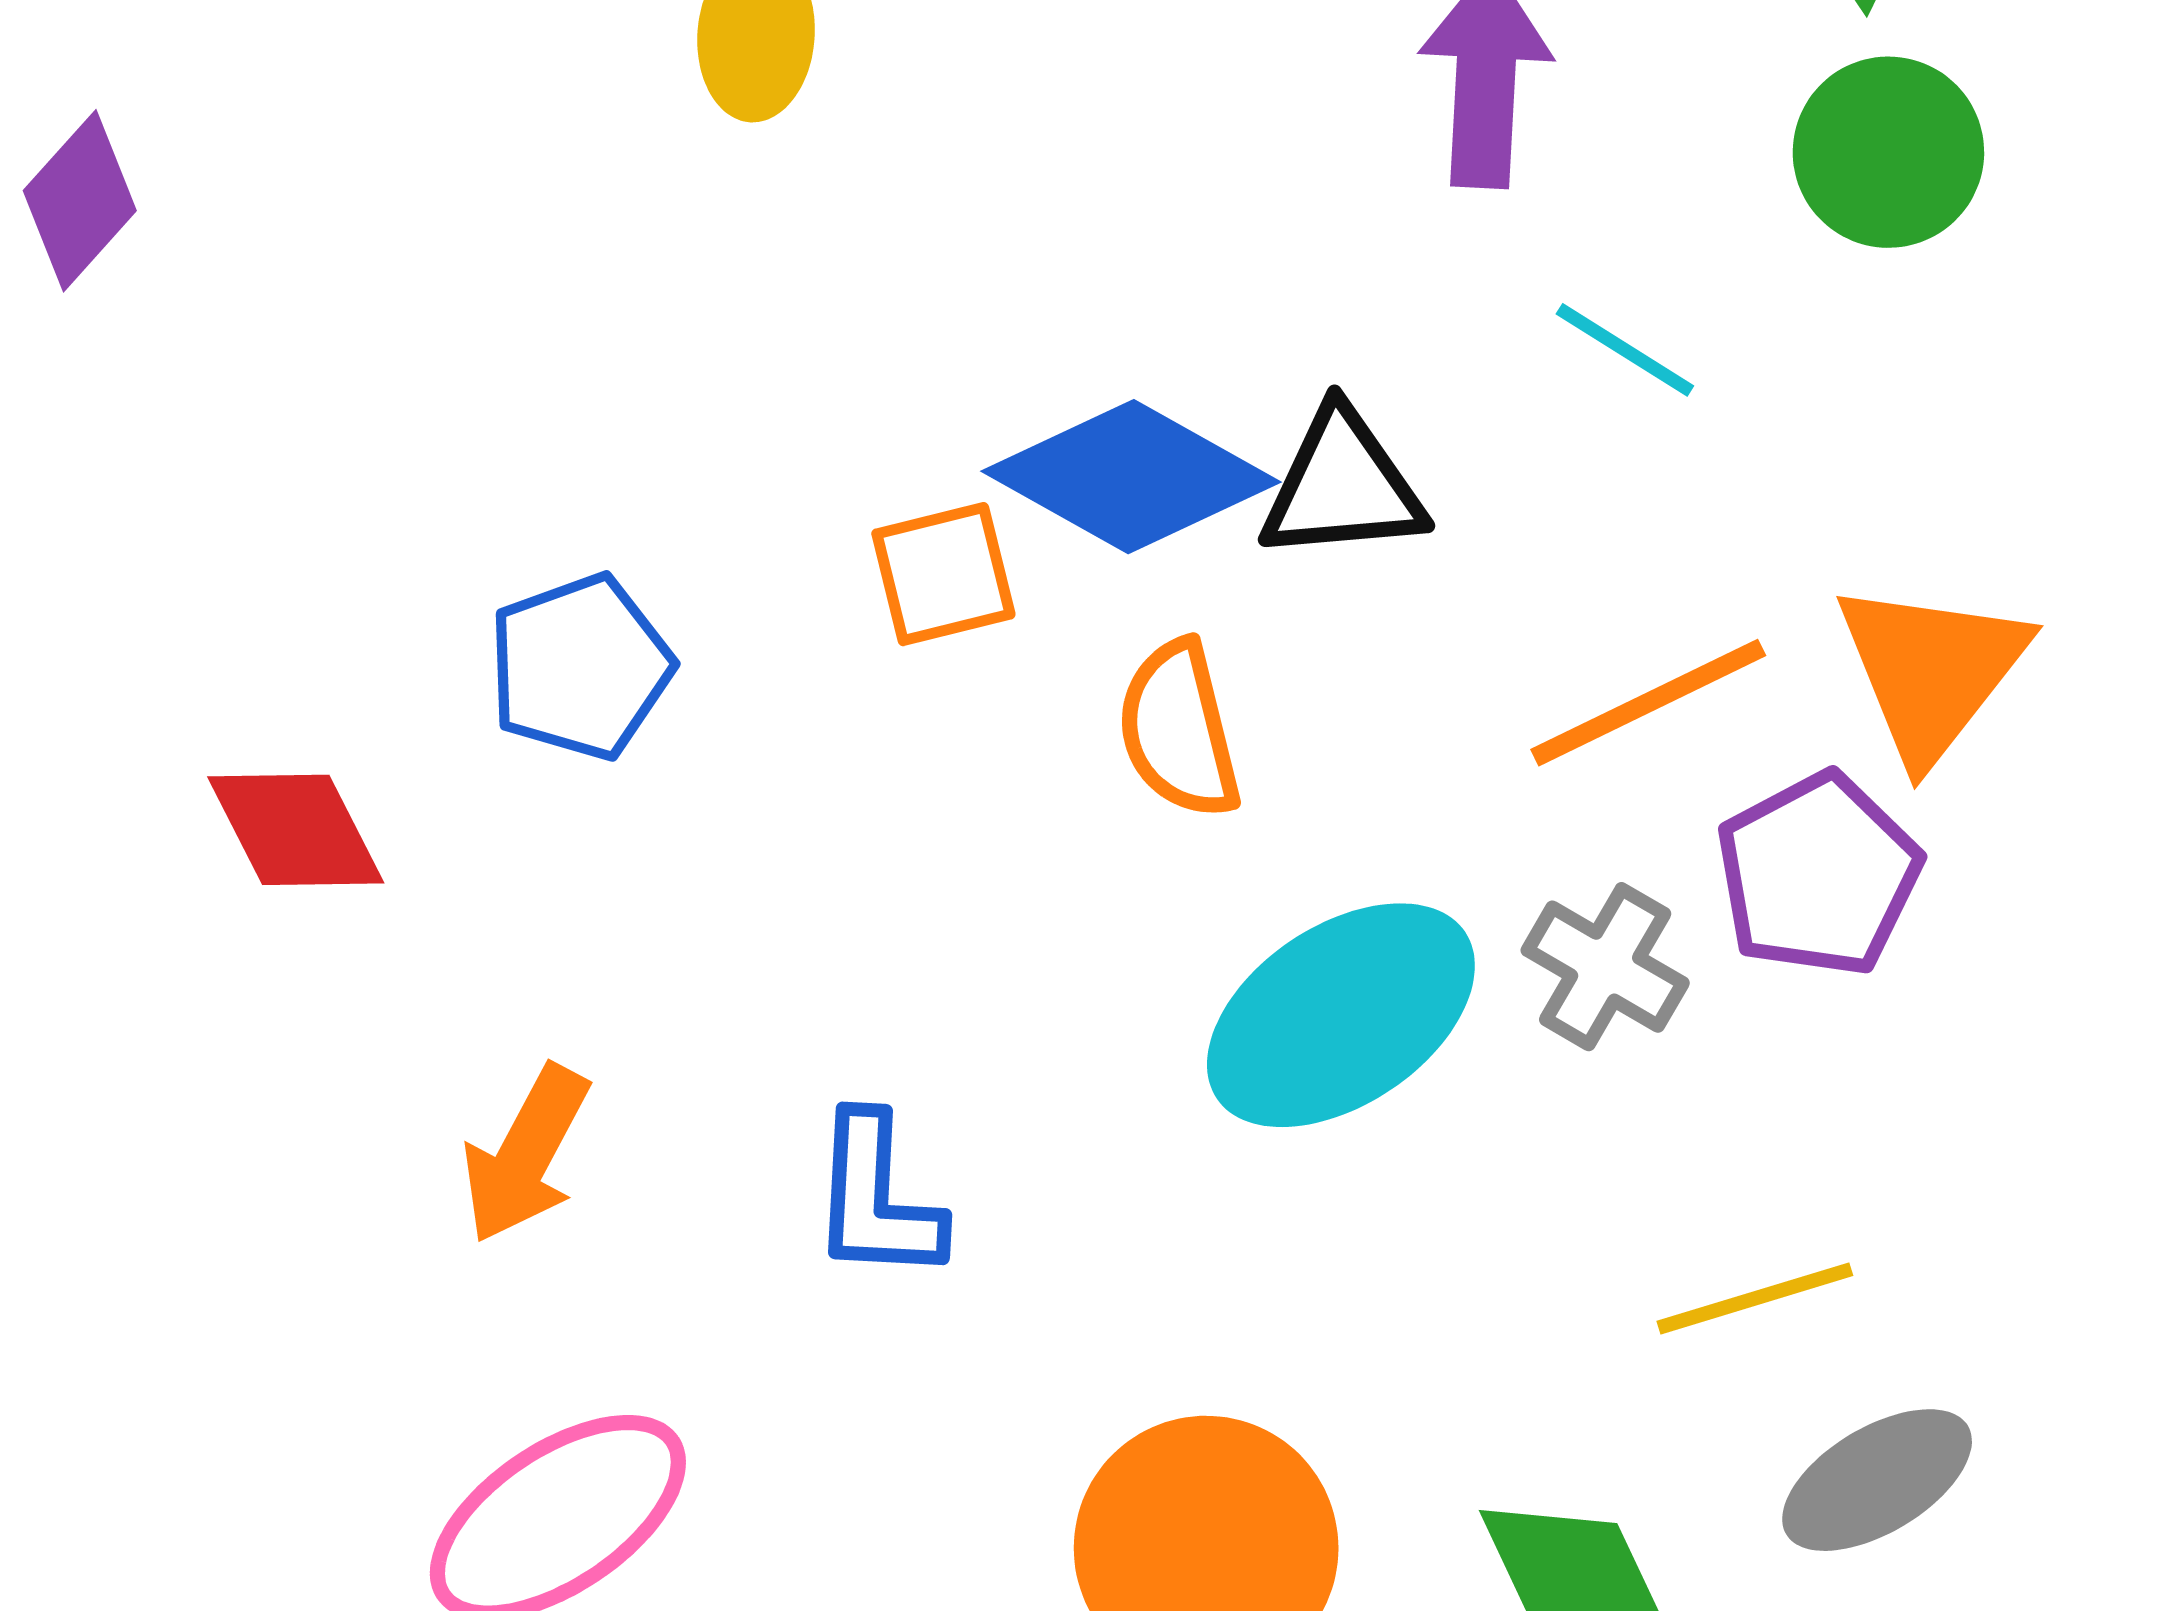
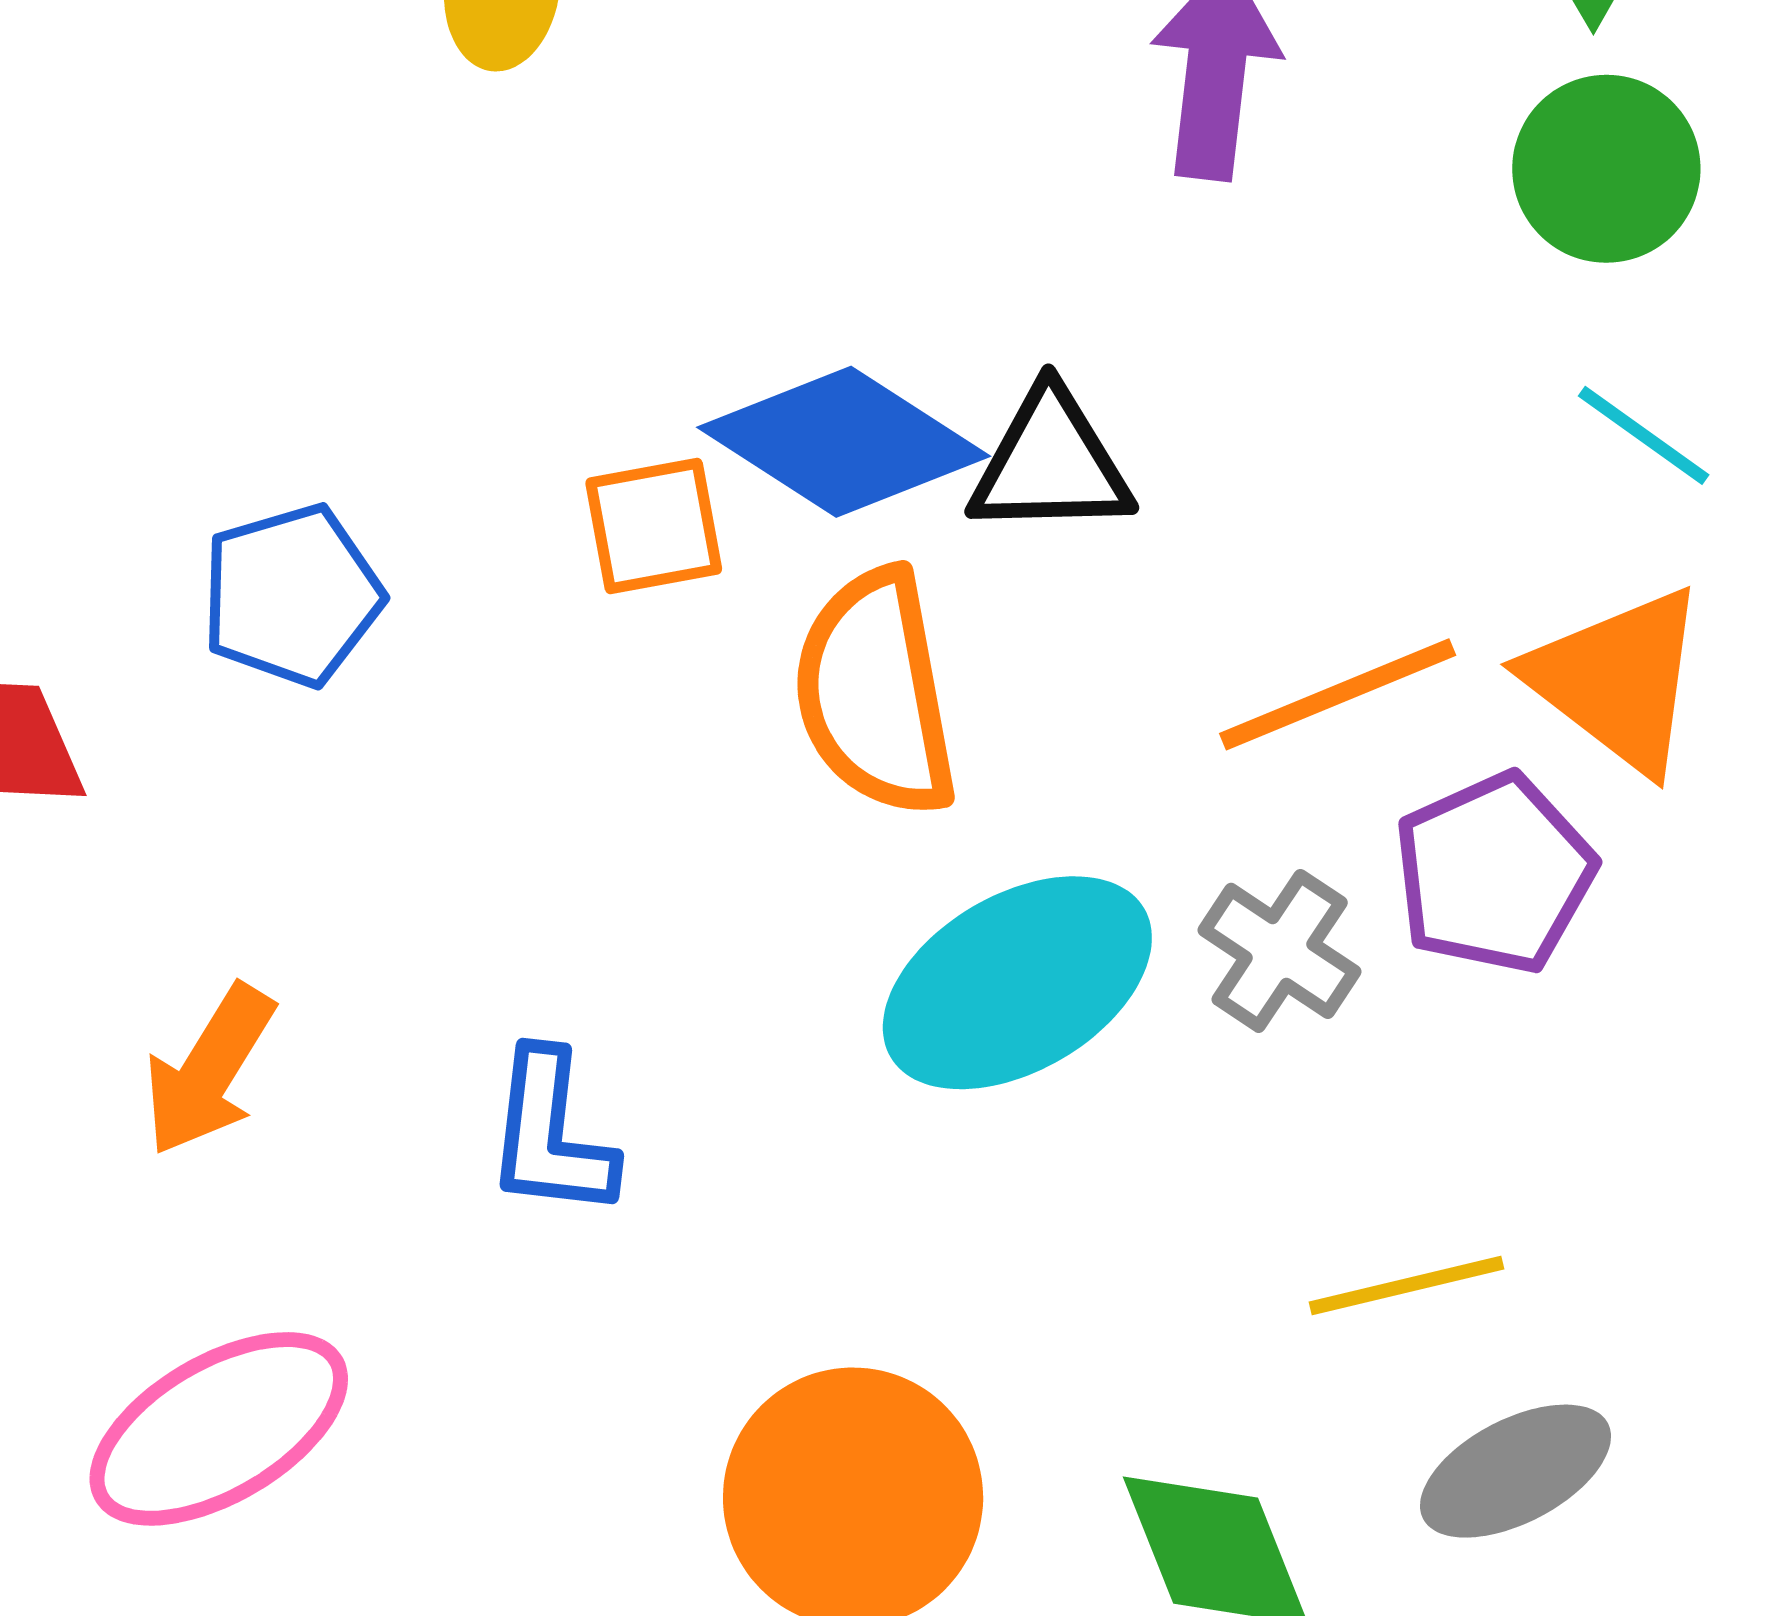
cyan line: (1625, 350) -> (1644, 435), moved
orange triangle: (1931, 671) -> (1618, 680), turned -34
orange semicircle: (1179, 730) -> (875, 693), size x1.4

